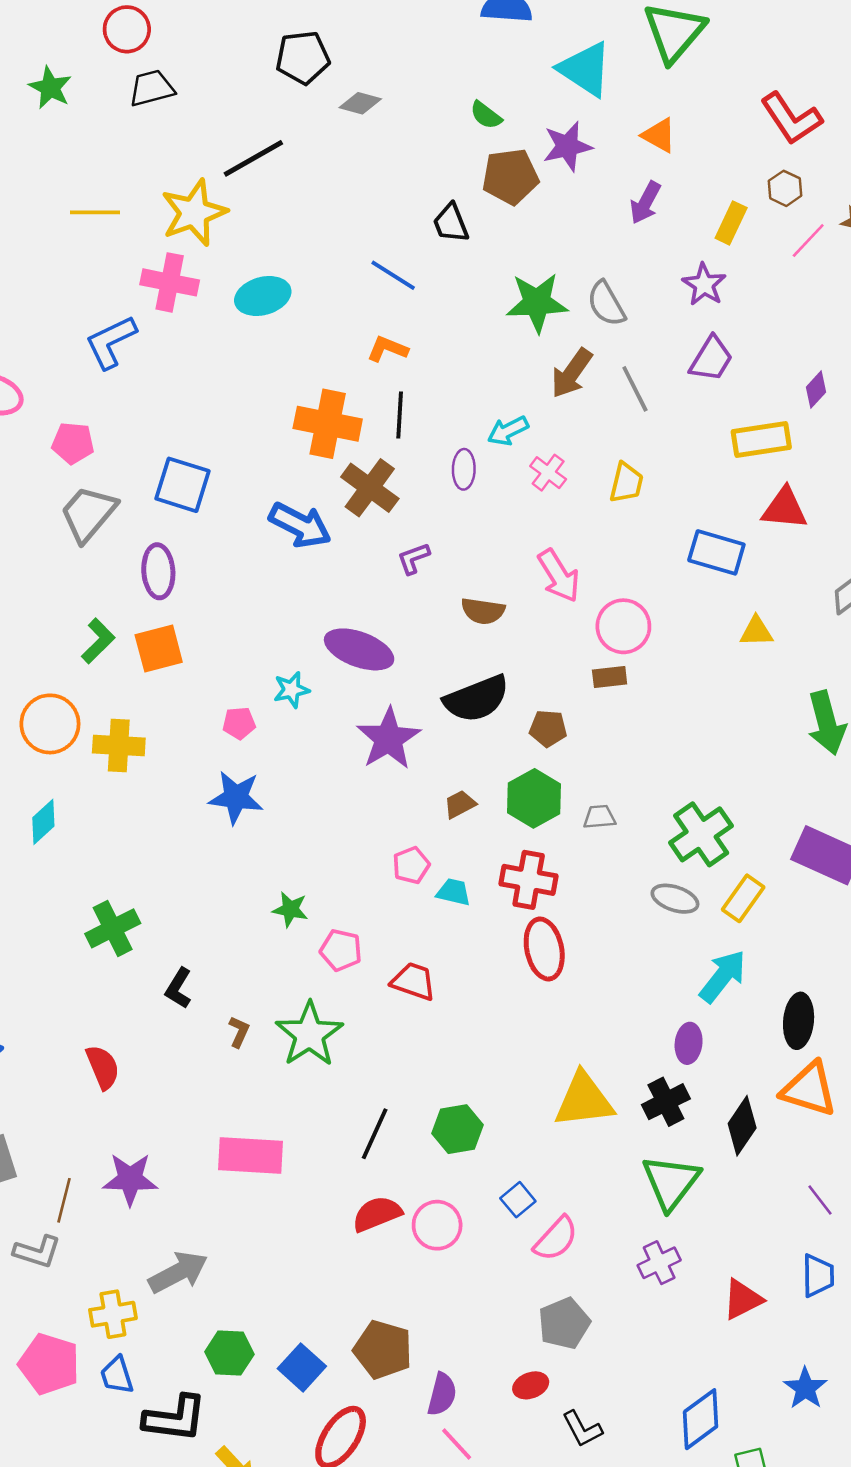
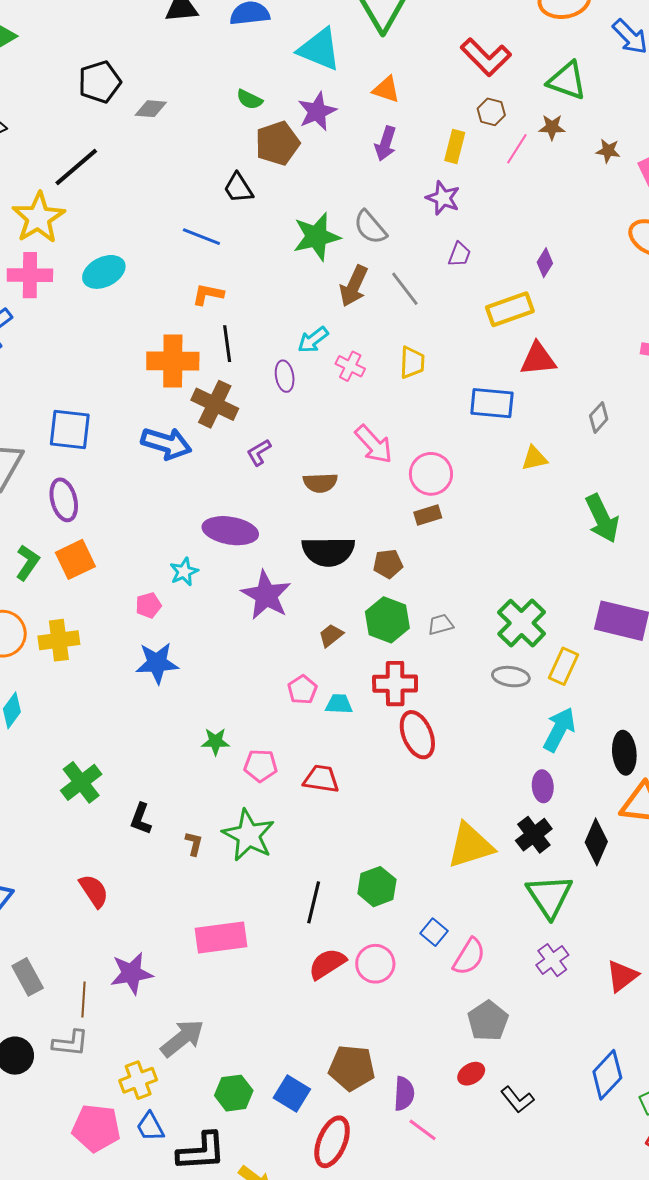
purple trapezoid: (711, 359) -> (459, 254), size x0.7
black semicircle: (477, 699) -> (328, 551), turned 32

